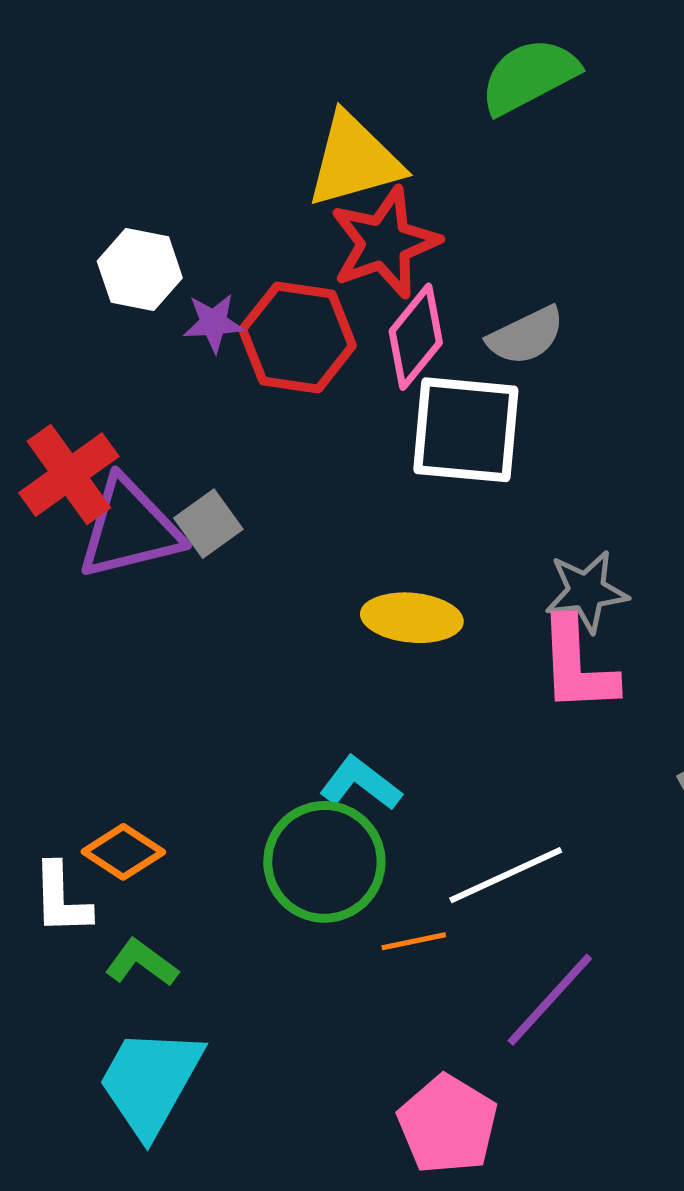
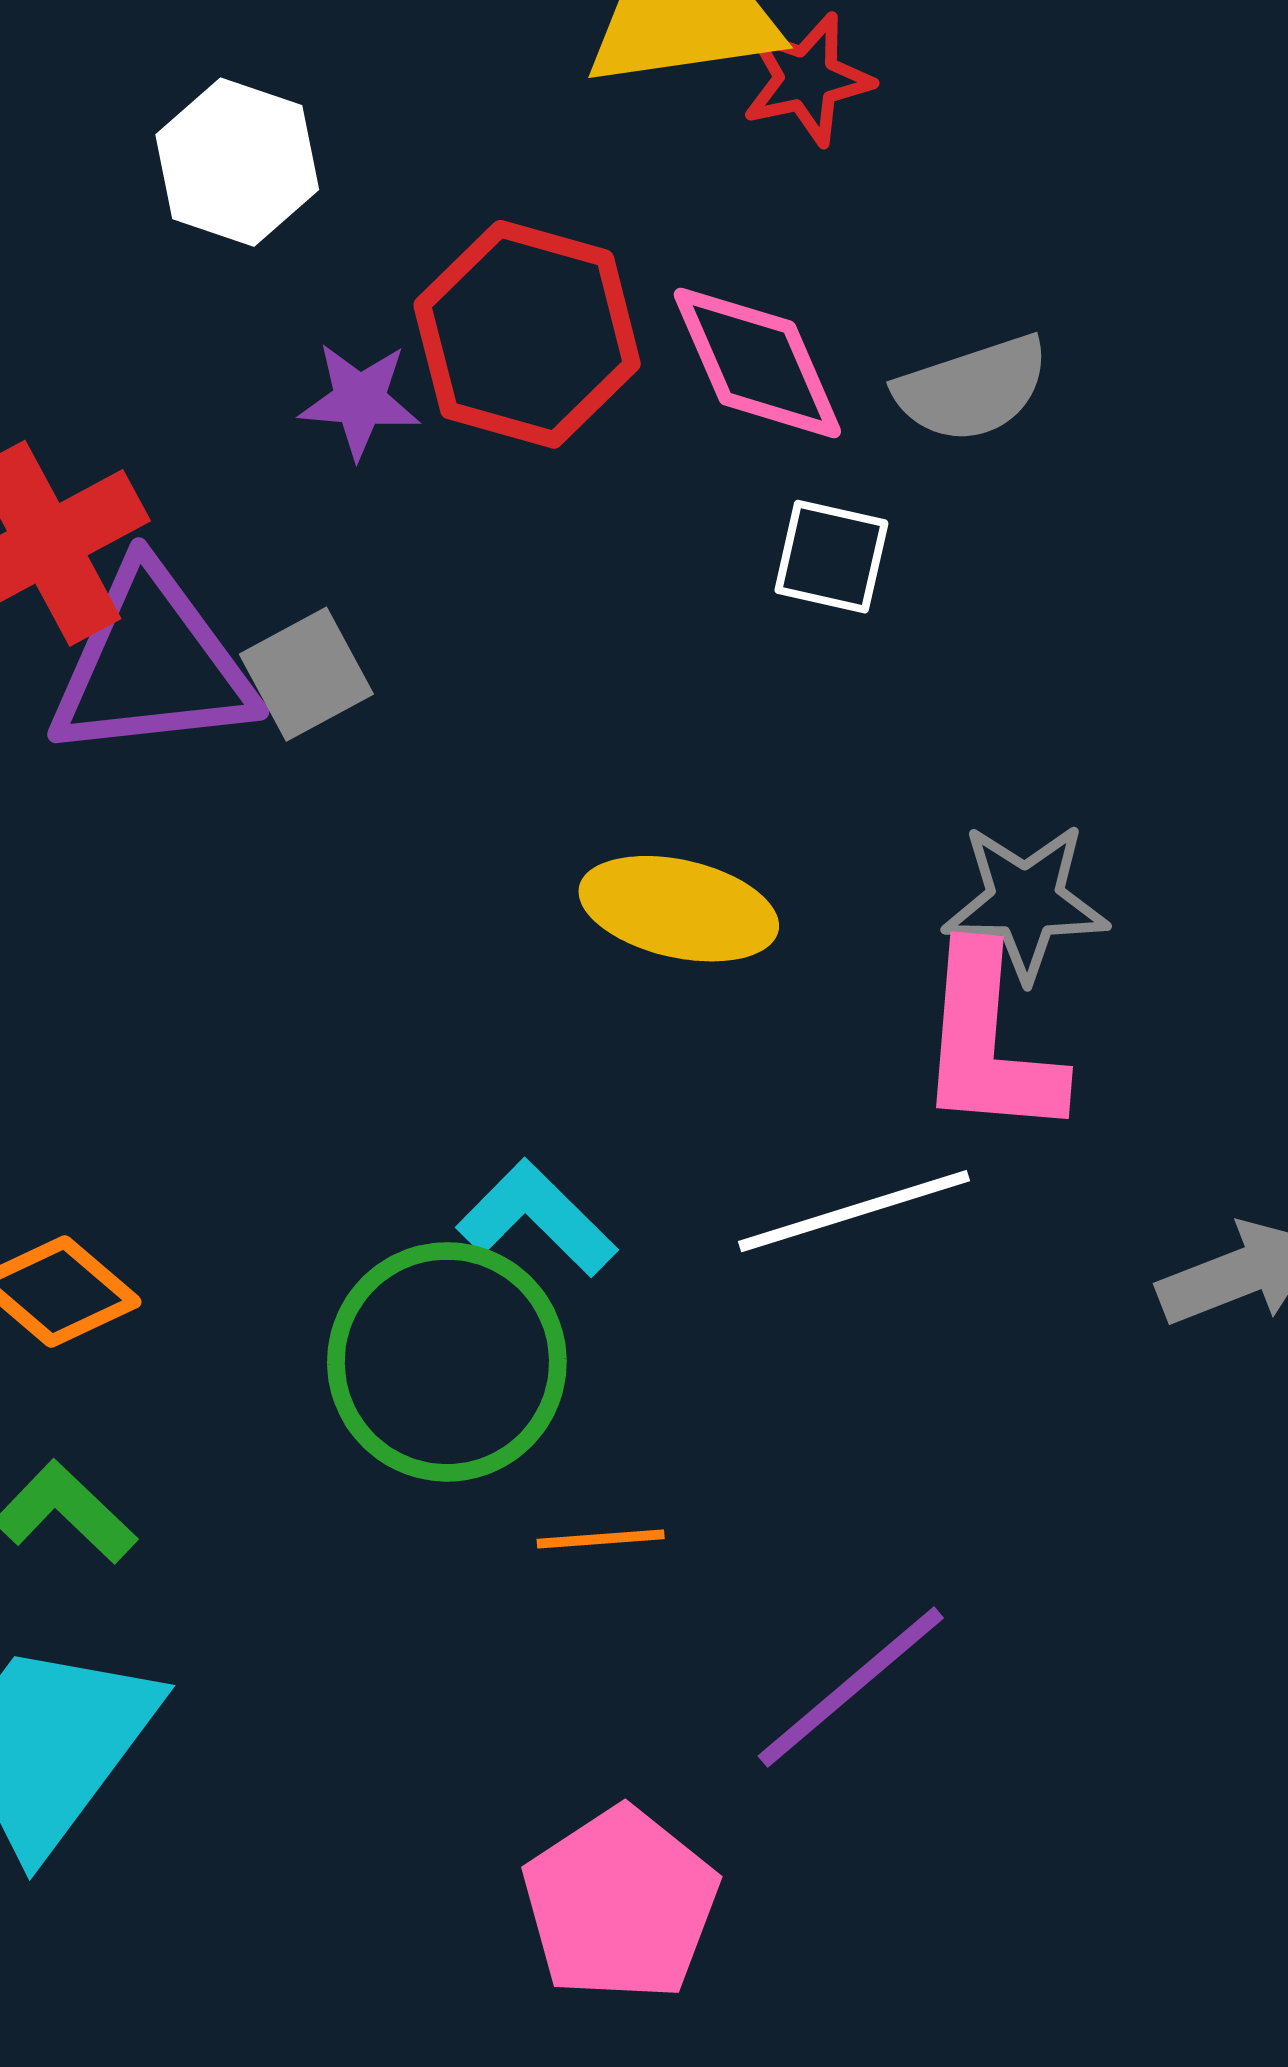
red star: (385, 243) -> (807, 79), moved, size x0.6
purple star: (213, 323) -> (360, 400), moved
pink diamond: (416, 337) -> (757, 363), turned -70
white square: (466, 430) -> (831, 557), size x0.5
white line: (506, 875) -> (854, 1211), moved

